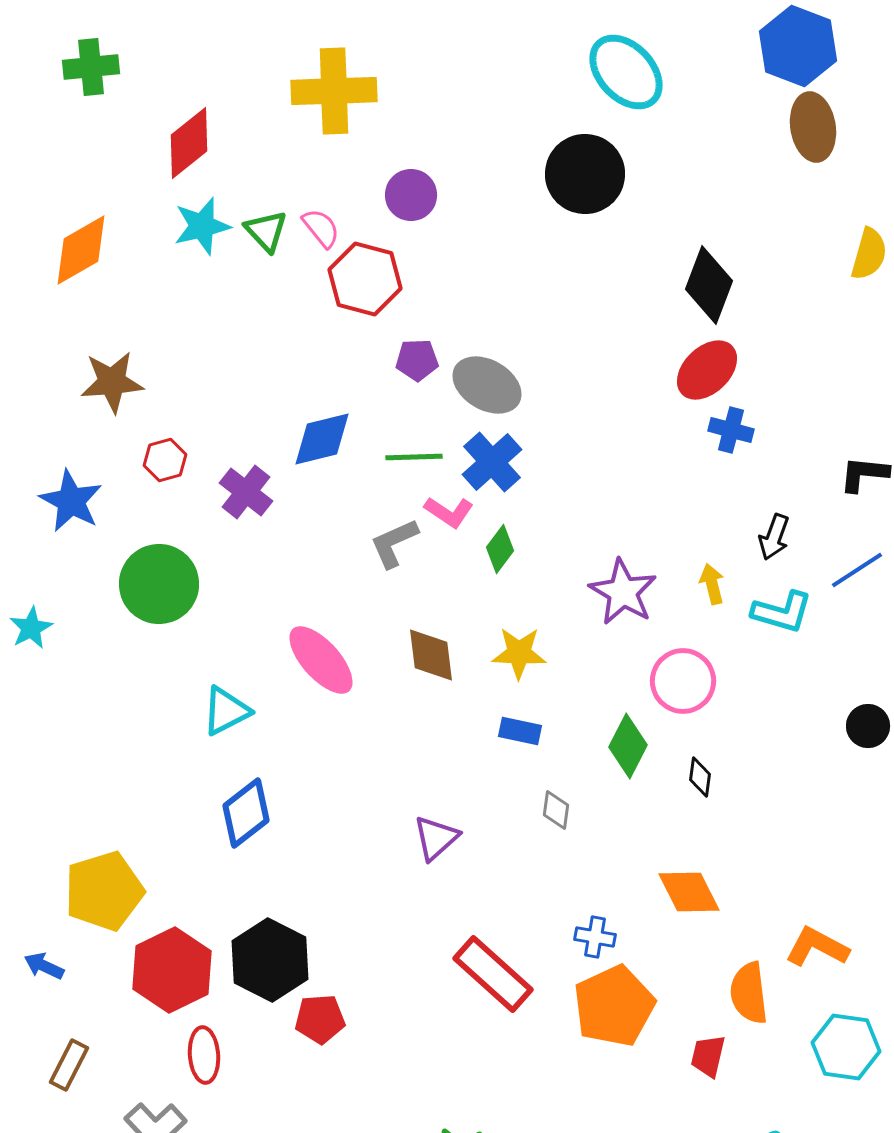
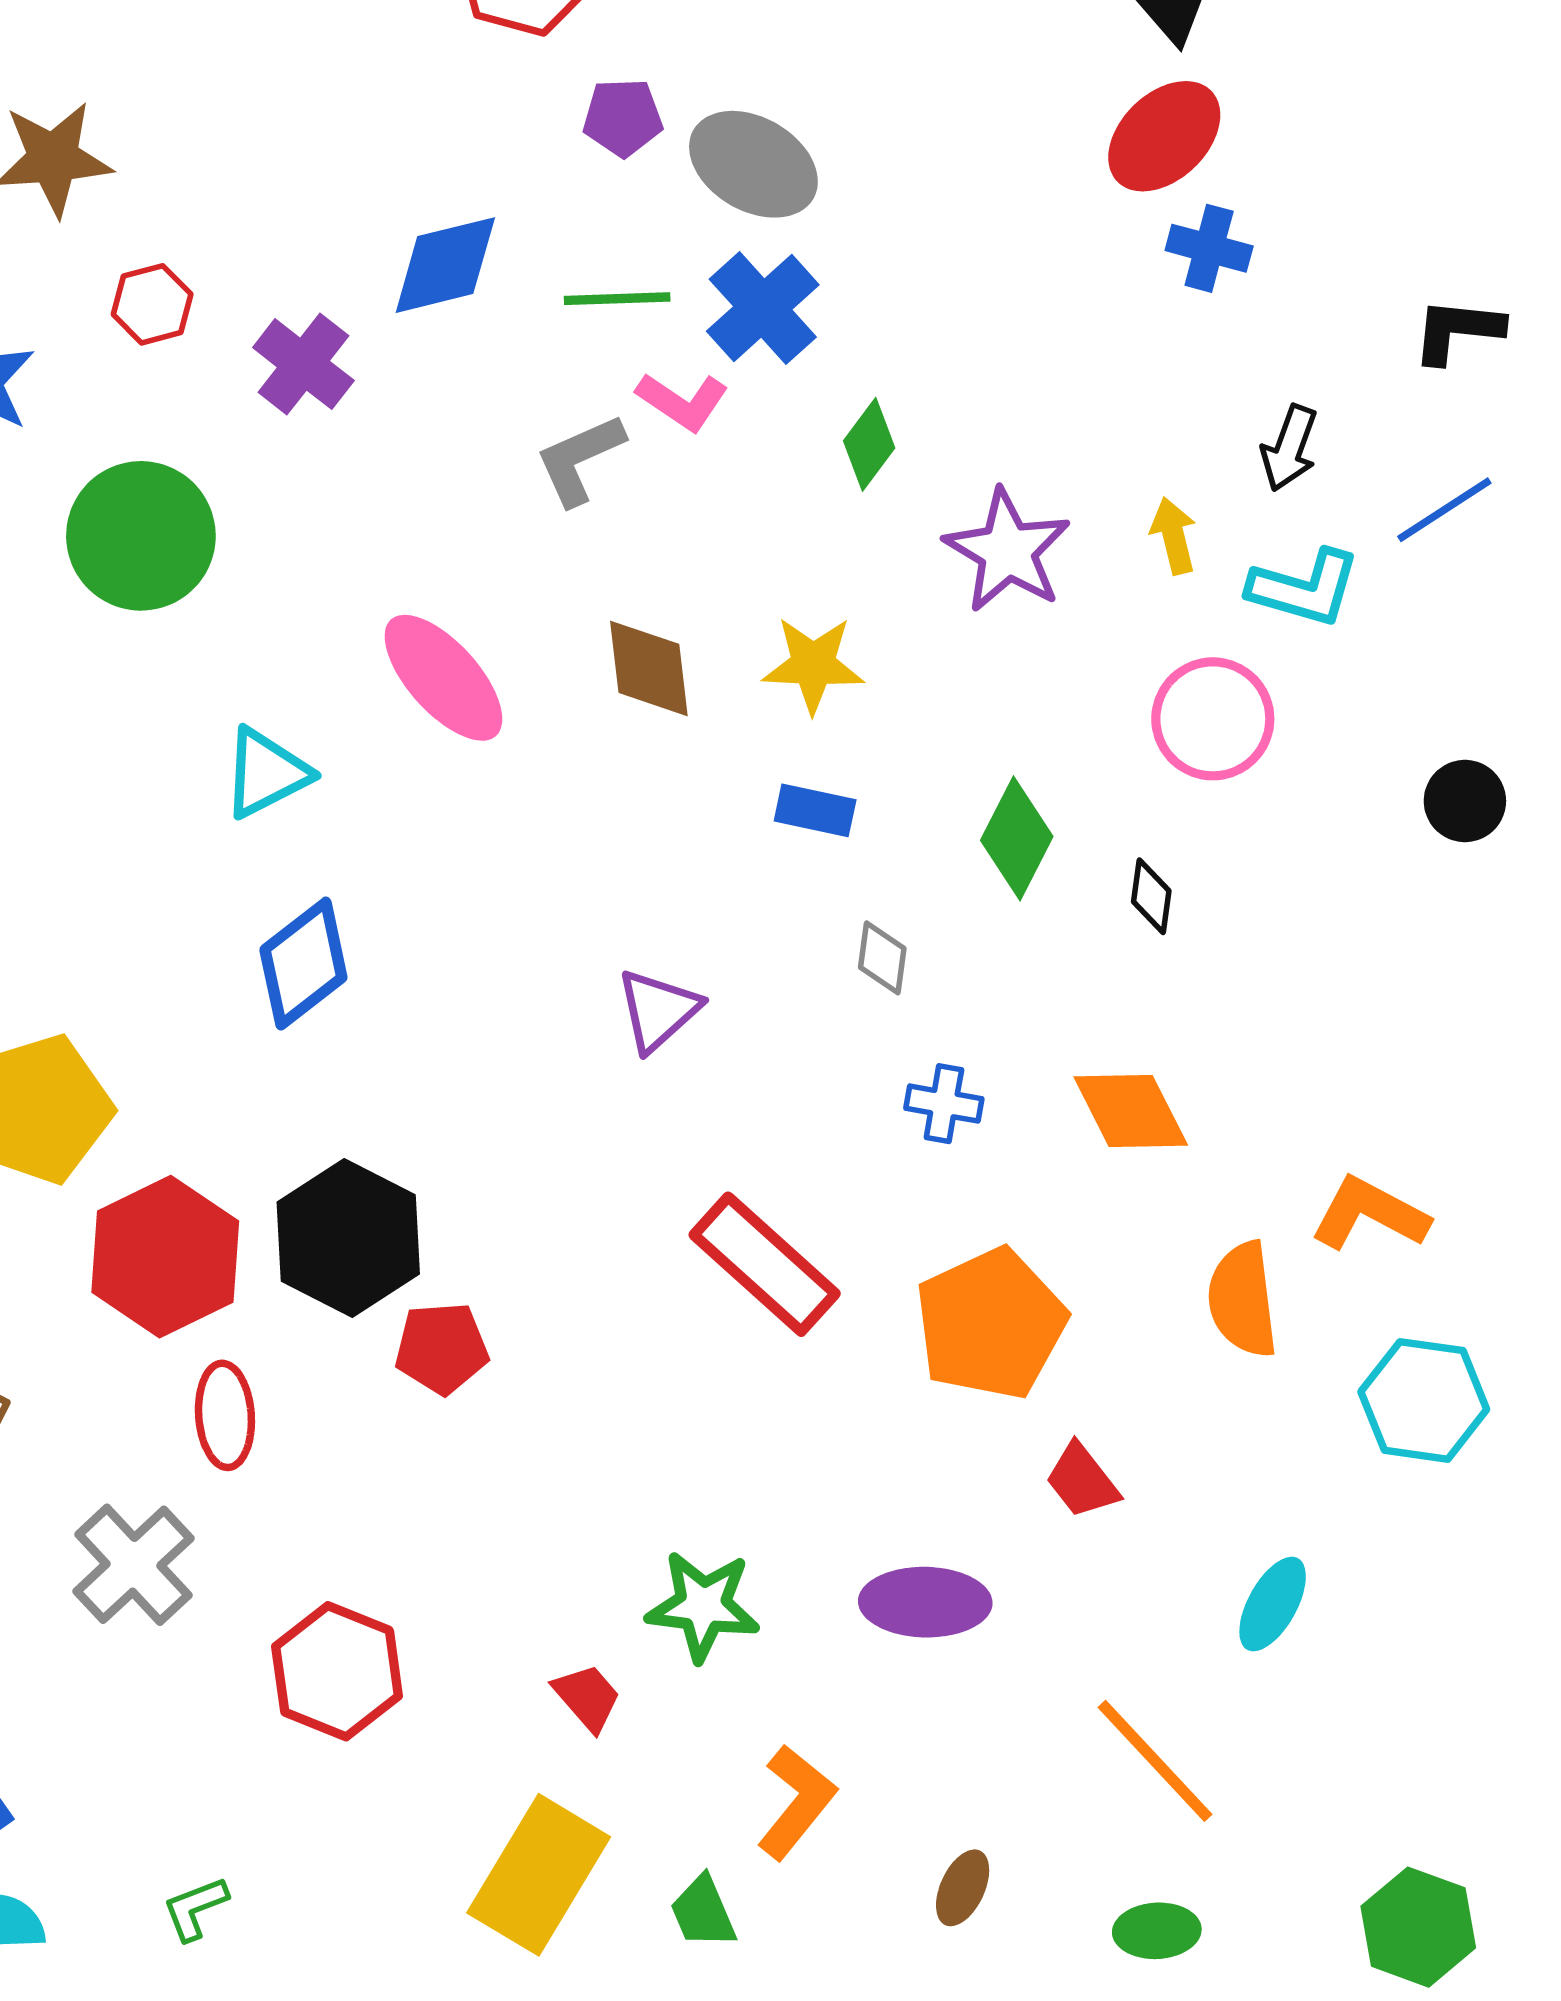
green diamond: (500, 549) -> (869, 444), moved
pink circle: (683, 681) -> (1213, 719), moved
blue cross: (595, 937) -> (944, 1104), moved
red trapezoid: (708, 1056) -> (1082, 1481), moved, turned -51

